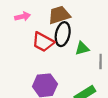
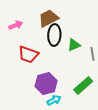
red trapezoid: (43, 42) -> (28, 55), moved

